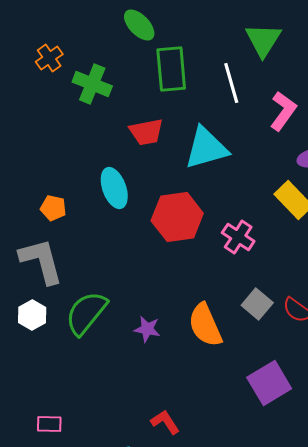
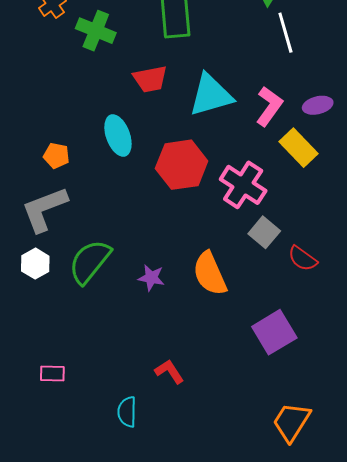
white line: (231, 83) -> (285, 33), moved
pink L-shape: (283, 111) -> (269, 106), moved
pink cross: (238, 237) -> (243, 185), size x1.4
gray L-shape: (41, 261) -> (44, 209), turned -96
gray square: (257, 304) -> (264, 232), moved

